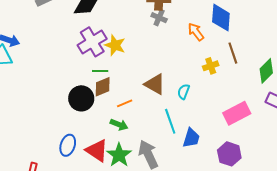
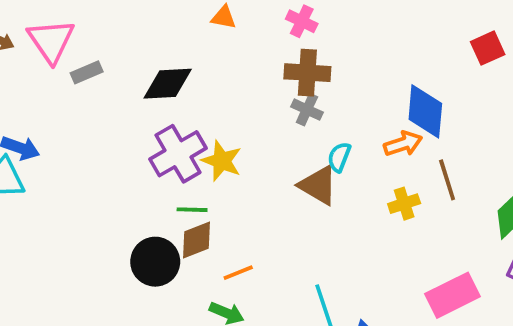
orange arrow: (196, 32) -> (403, 144), moved, turned 108
brown triangle: (155, 84) -> (318, 185), moved
cyan semicircle: (184, 92) -> (339, 157), moved

